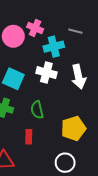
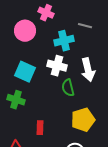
pink cross: (35, 28) -> (46, 13), moved
green semicircle: (37, 110) -> (68, 88), moved

